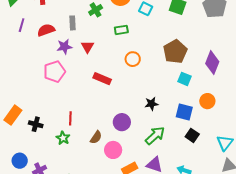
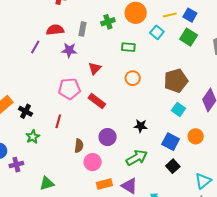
purple line: (22, 25) -> (35, 47), moved
red triangle: (88, 47) -> (95, 68), moved
pink pentagon: (54, 72) -> (69, 89), moved
red rectangle: (102, 79) -> (97, 101), moved
black cross: (36, 124) -> (25, 111), moved
brown semicircle: (96, 137) -> (79, 146), turned -40
green star: (63, 138) -> (33, 137), moved

